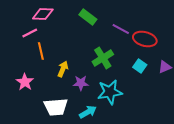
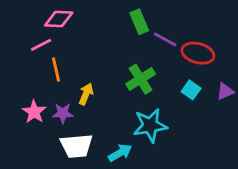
green rectangle: (88, 17) -> (139, 22), moved, turned 30
purple star: (81, 83) -> (63, 113), moved

